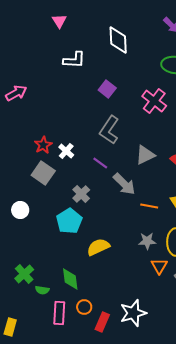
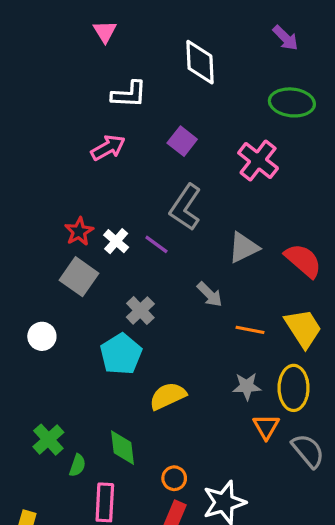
pink arrow: (16, 93) -> (108, 148), moved
purple line: (100, 163) -> (156, 244), moved
gray arrow: (124, 184) -> (210, 294), size x0.7
green semicircle: (42, 290) -> (77, 465), turned -80
orange circle: (84, 307) -> (174, 478), moved

